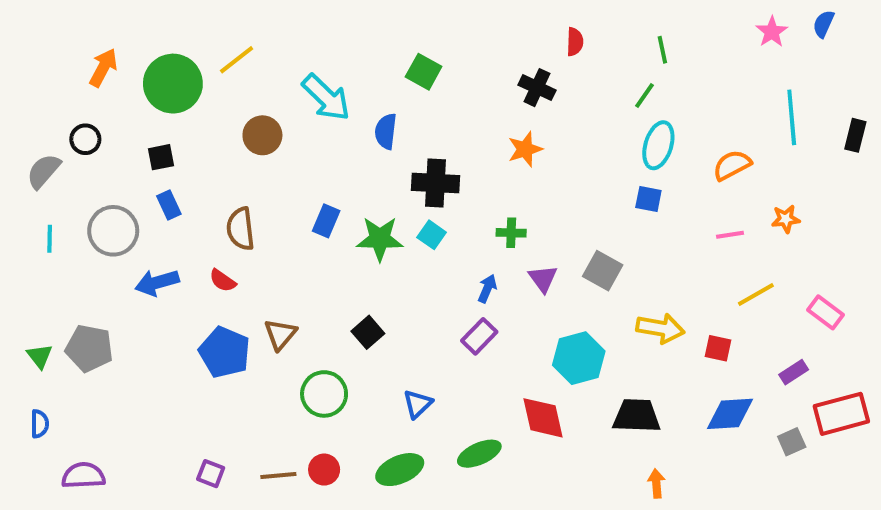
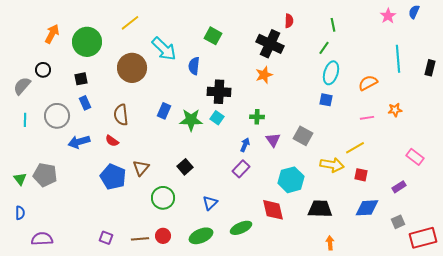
yellow line: (237, 60) -> (130, 23), moved
black cross: (537, 88) -> (270, 44), size x1.5
brown circle: (262, 135) -> (132, 68), size x1.5
yellow line: (756, 294) -> (355, 148), moved
red rectangle: (841, 414) -> (423, 238), moved

